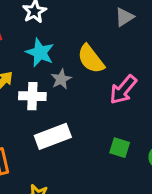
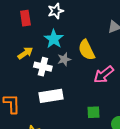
green square: (120, 148) -> (94, 112), turned -32

